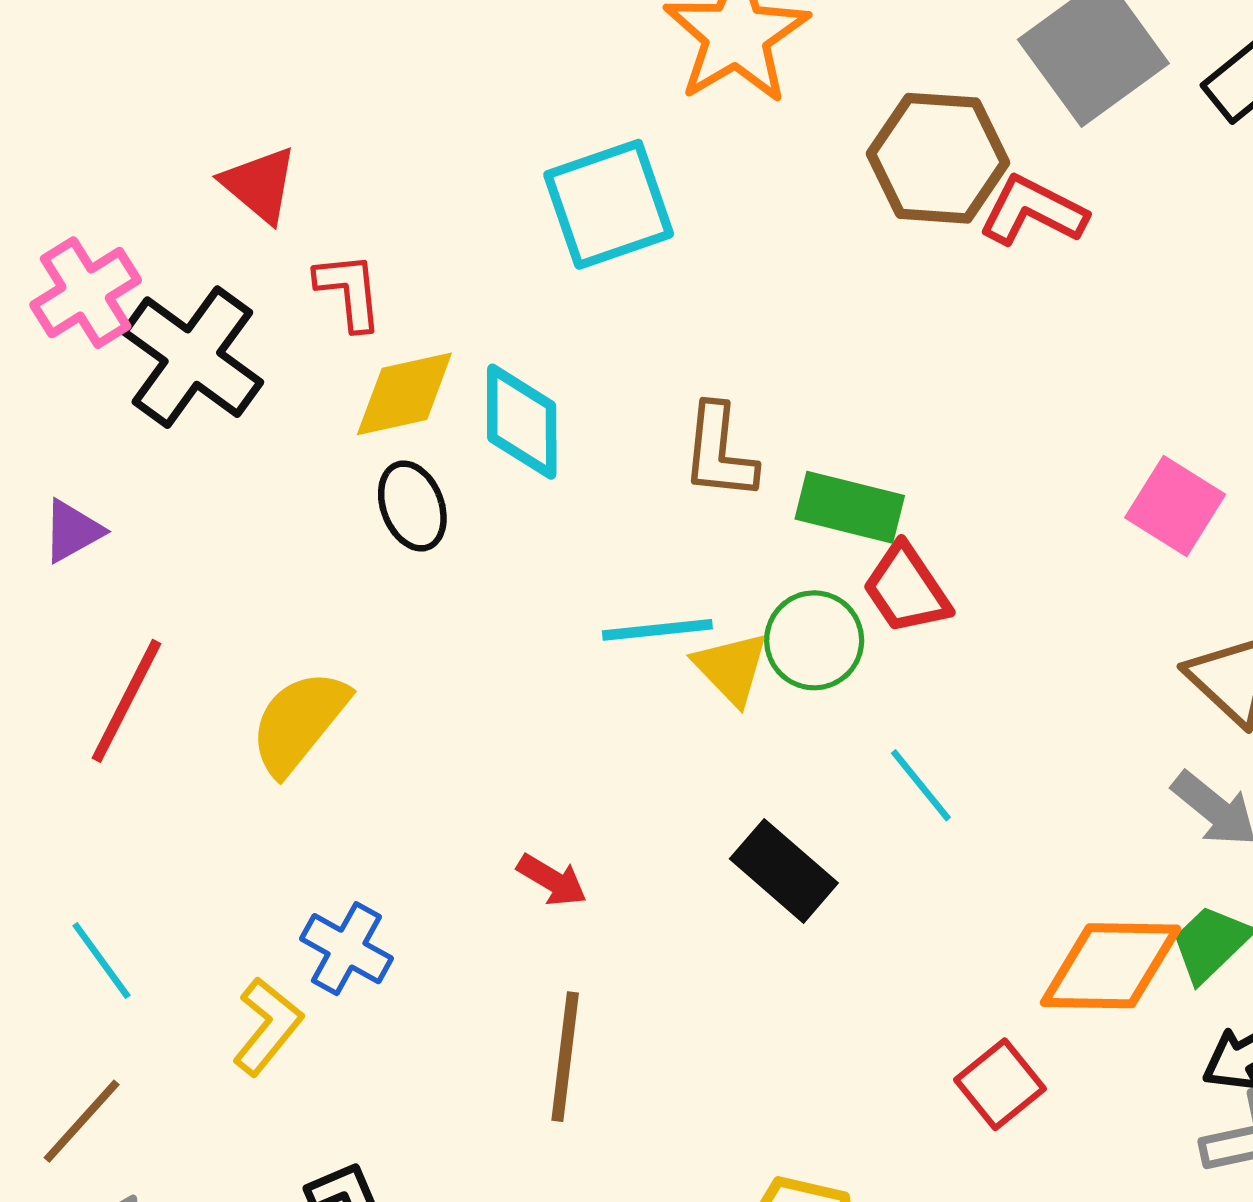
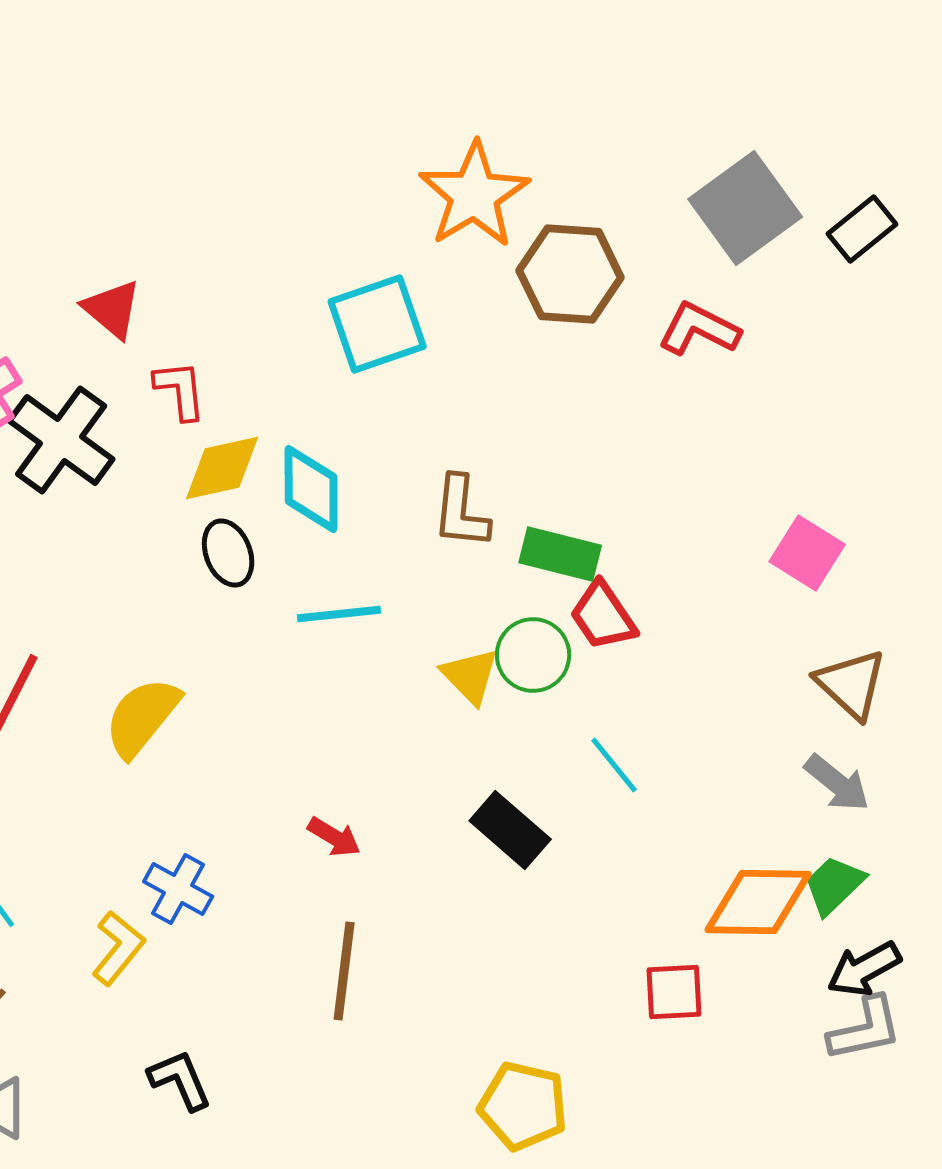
brown hexagon: (938, 158) -> (570, 274), moved
cyan line: (657, 630) -> (339, 614), moved
red square: (1000, 1084) -> (674, 992), turned 36

